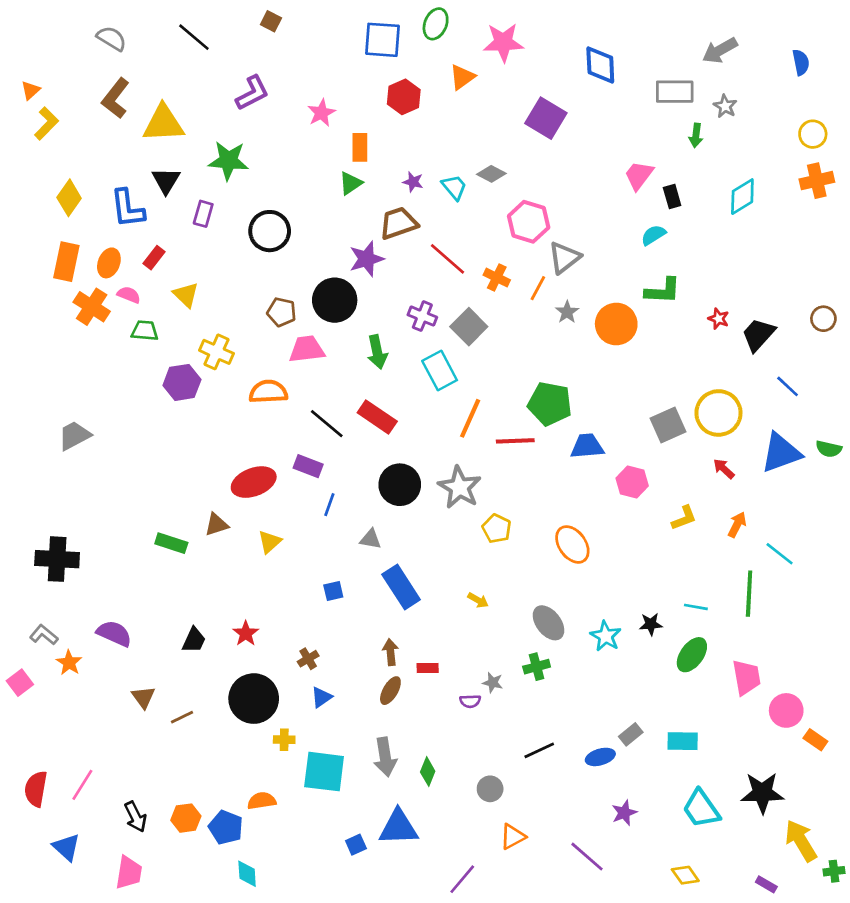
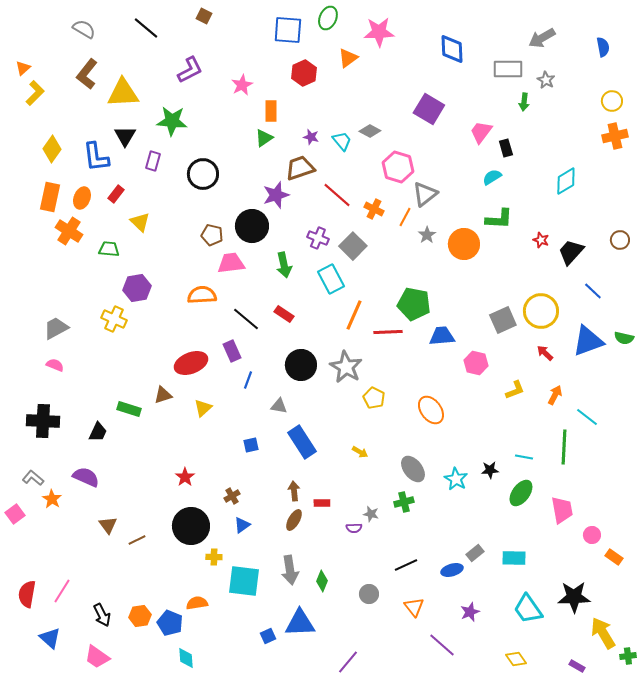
purple square: (546, 118) -> (429, 109), moved
cyan diamond: (742, 197) -> (566, 181), moved
pink semicircle: (129, 295) -> (55, 365), moved
yellow cross: (216, 352) -> (114, 319), moved
red rectangle: (377, 417) -> (284, 314), size x0.7
purple rectangle: (308, 466) -> (232, 351), turned 45
black trapezoid: (194, 640) -> (98, 432), moved
pink circle: (786, 710) -> (592, 535), size x0.7
orange triangle: (513, 837) -> (414, 607), moved, turned -40
pink trapezoid: (129, 873) -> (97, 657), turned 116

